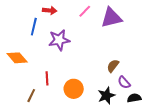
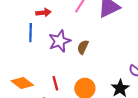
orange diamond: (17, 58) -> (22, 83), moved
brown semicircle: (113, 66) -> (83, 47), moved

